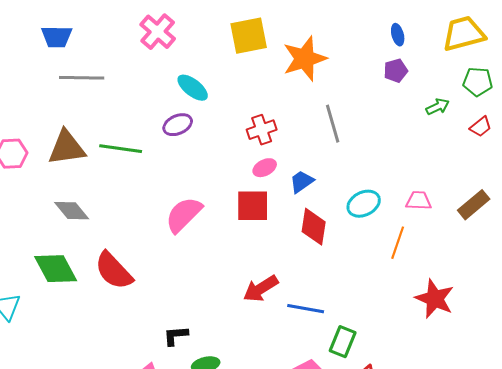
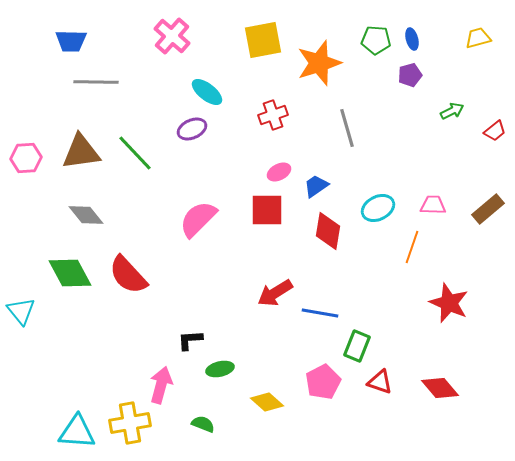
yellow trapezoid: (464, 34) -> (478, 38), size x0.6
green pentagon: (478, 82) -> (376, 40), moved
red cross: (262, 130) -> (273, 115), moved
green line: (121, 149) -> (135, 153), turned 39

